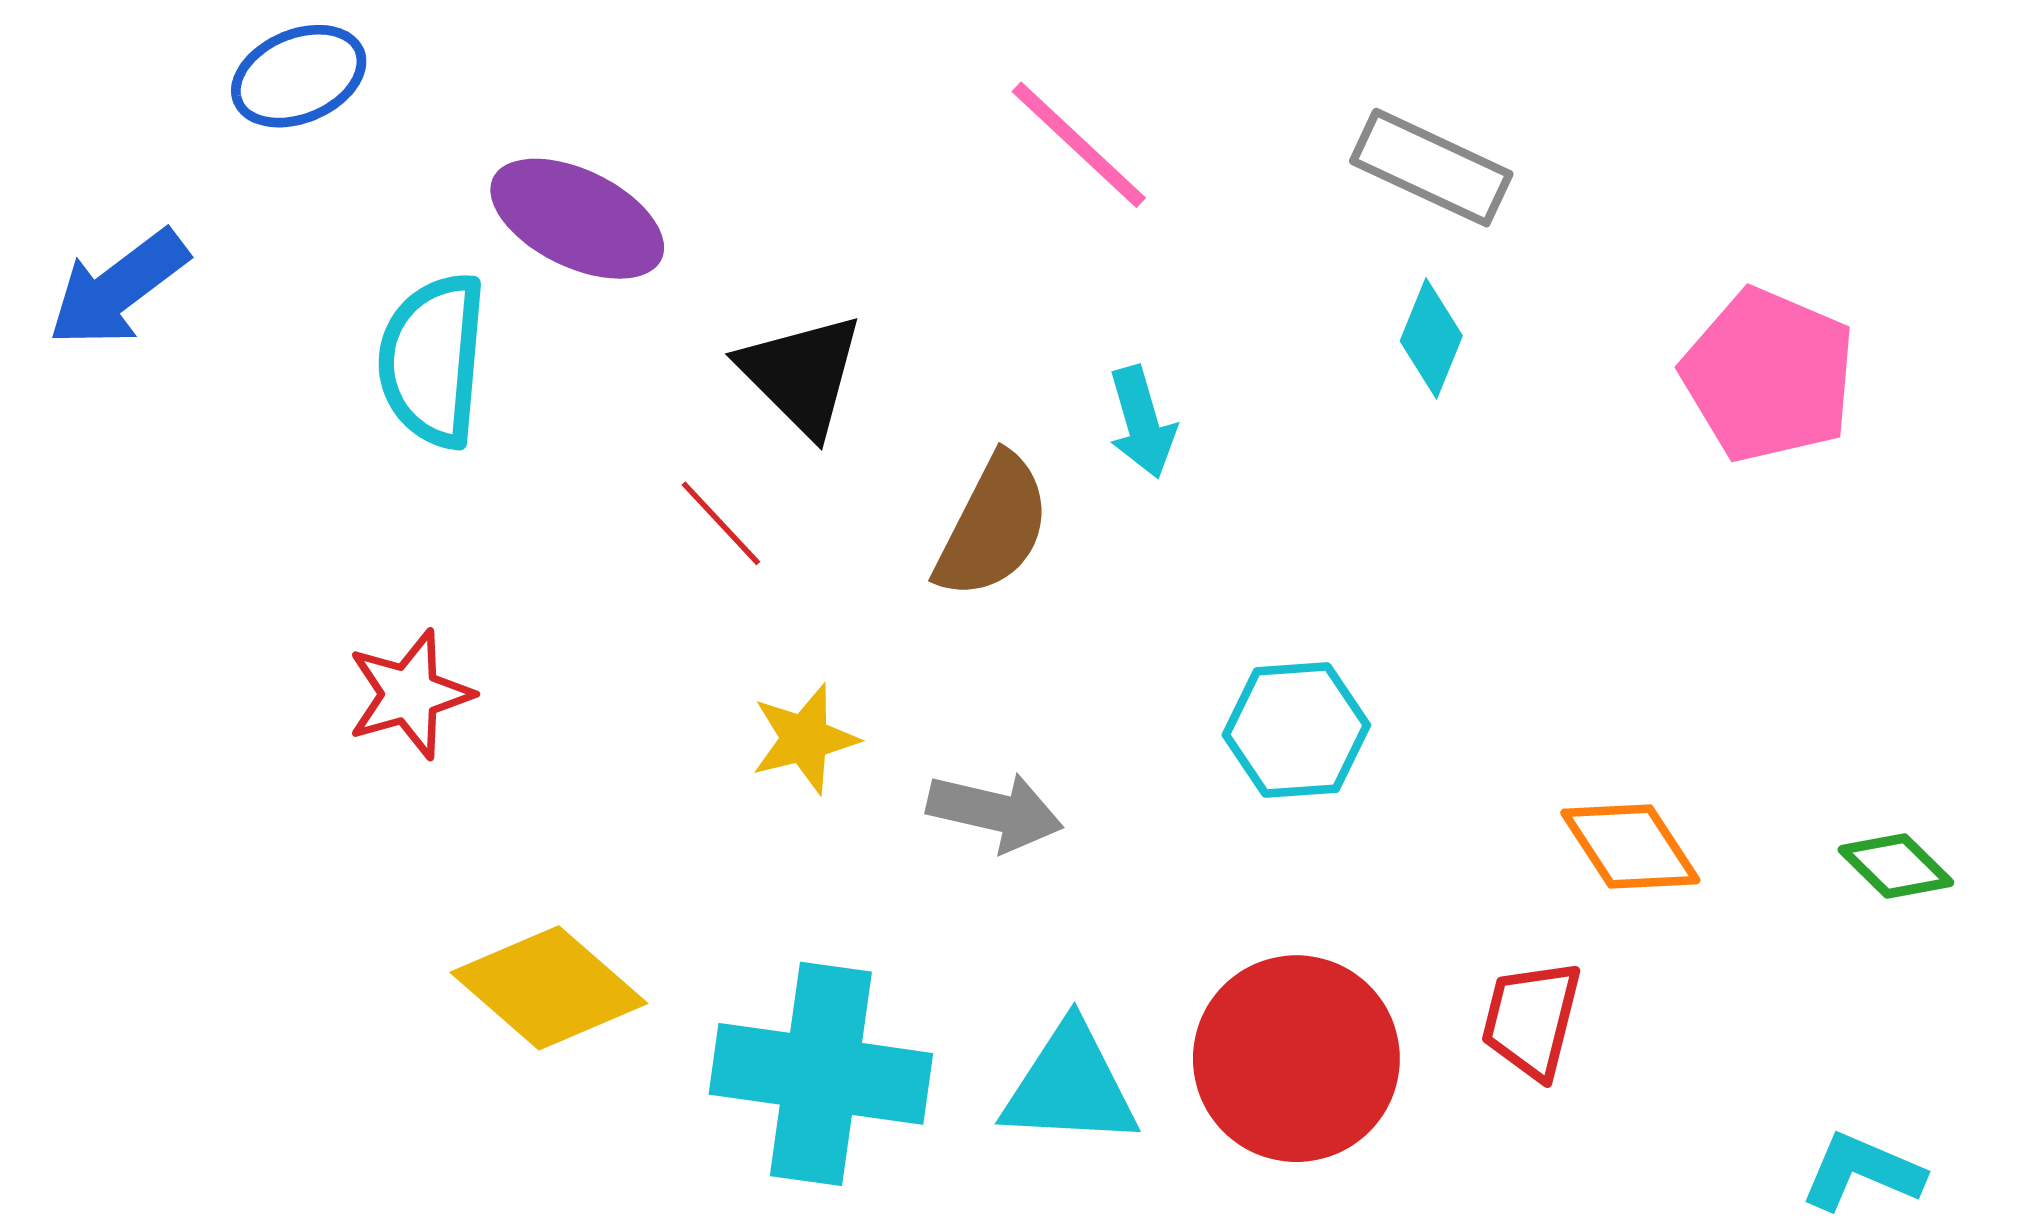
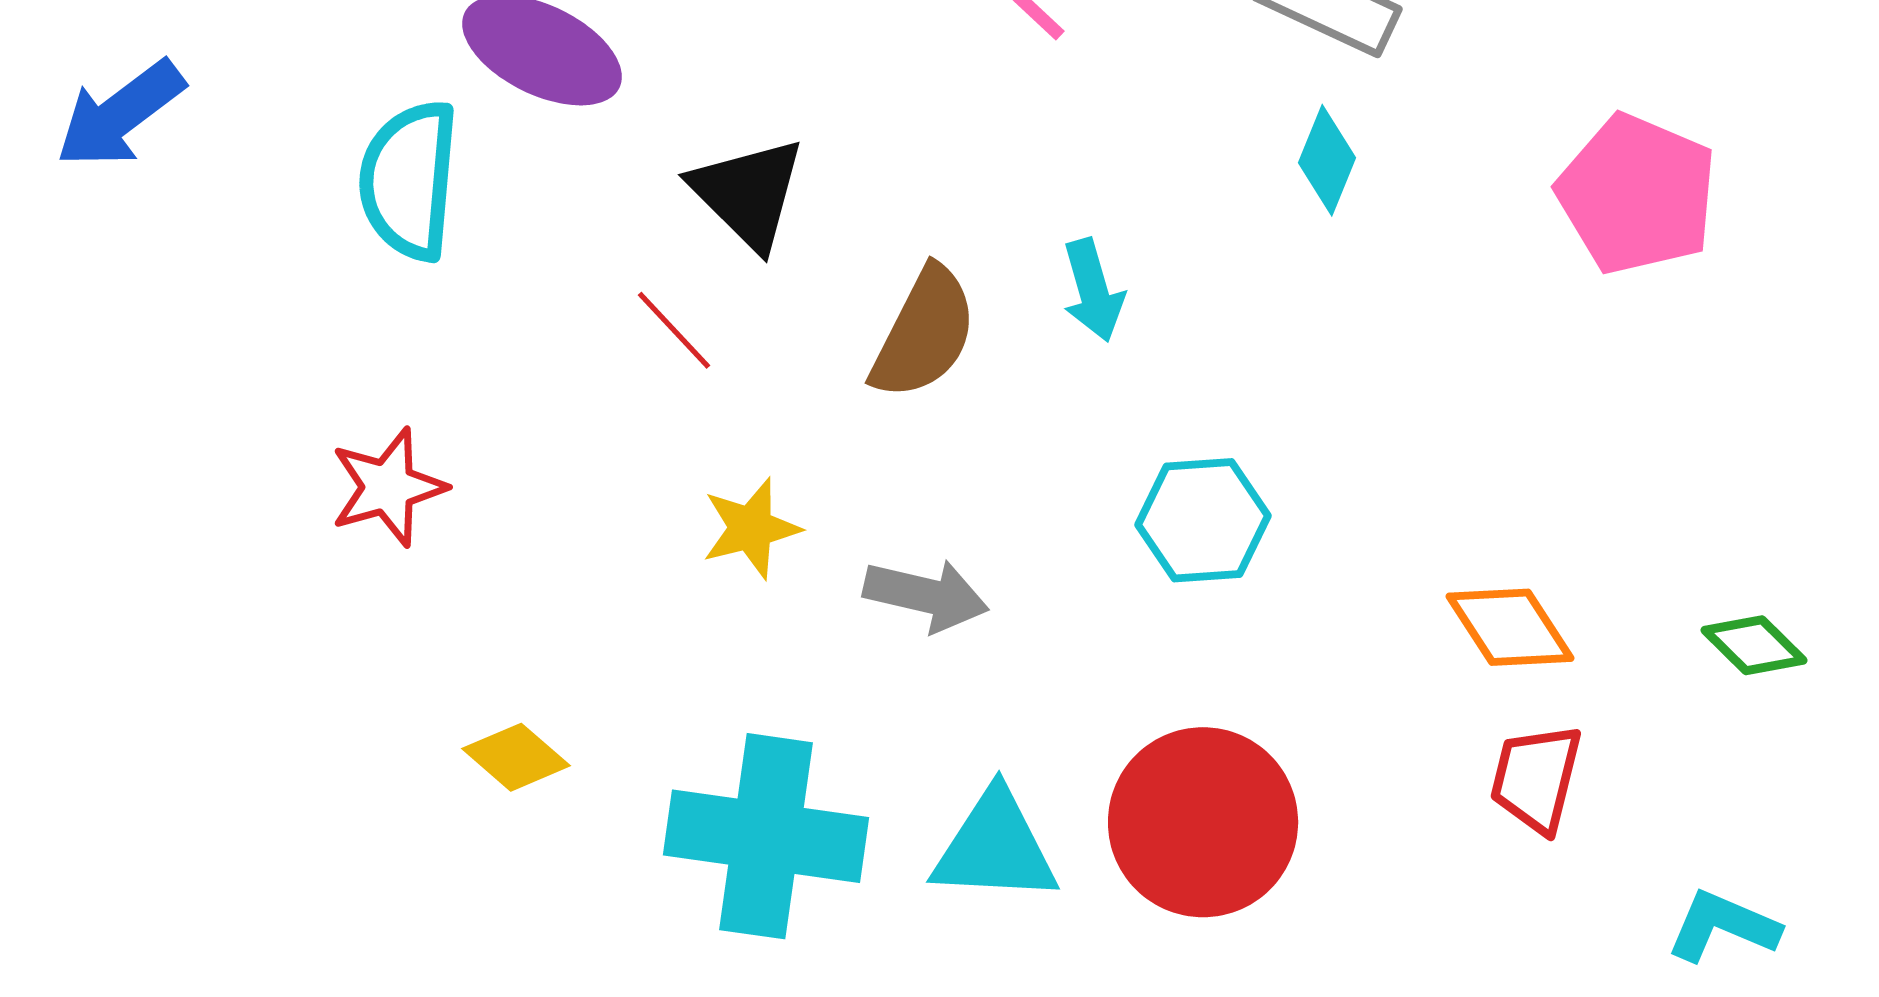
cyan arrow: (1142, 422) -> (1093, 290), moved
yellow diamond: (549, 988) -> (516, 757), size x0.6
red trapezoid: (1531, 1019) -> (1536, 778), moved

